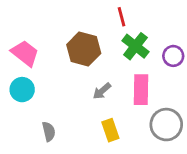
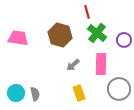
pink trapezoid: (25, 53) -> (18, 38), turned -30
cyan circle: (22, 90) -> (16, 93), moved

